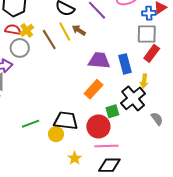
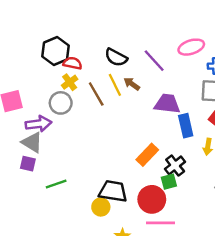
red semicircle: (13, 30) -> (72, 63), moved
purple trapezoid: (99, 60) -> (167, 104), moved
black cross: (133, 98) -> (175, 165), moved, size x0.7
green line: (31, 124) -> (56, 184), moved

